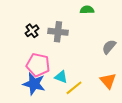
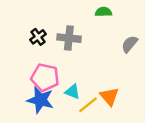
gray semicircle: (109, 47) -> (130, 44), moved
orange triangle: (108, 81) -> (109, 96), moved

